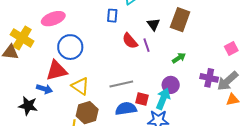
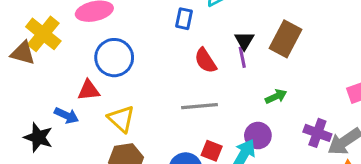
purple line: (146, 45) -> (242, 57), moved
red triangle: (57, 71) -> (89, 90), size x0.7
gray line: (121, 84) -> (199, 106), moved

